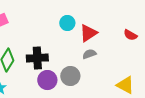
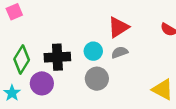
cyan circle: (67, 23) -> (93, 51), moved
purple circle: (47, 80) -> (42, 83), moved

